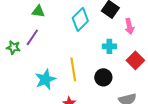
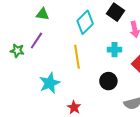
yellow line: (73, 69) -> (77, 57), moved

